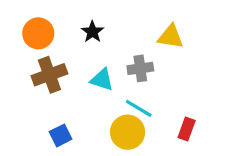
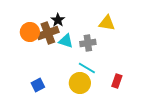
orange circle: (38, 33) -> (30, 32), moved
brown cross: (49, 75) -> (48, 33), moved
cyan triangle: (102, 80) -> (66, 41), moved

